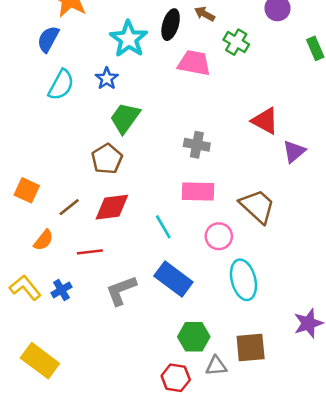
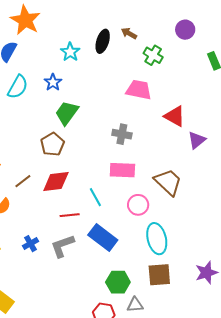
cyan star: (129, 39) -> (70, 52), size x0.7
pink trapezoid: (194, 63) -> (139, 90), moved
red line: (90, 252) -> (70, 215), moved
blue cross: (61, 290) -> (30, 244), moved
brown square: (251, 347) -> (159, 275), moved

